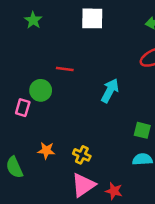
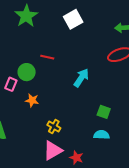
white square: (92, 18) -> (73, 19), turned -36
green star: (33, 20) -> (26, 16), size x1.6
orange star: (46, 150) -> (32, 100), moved

